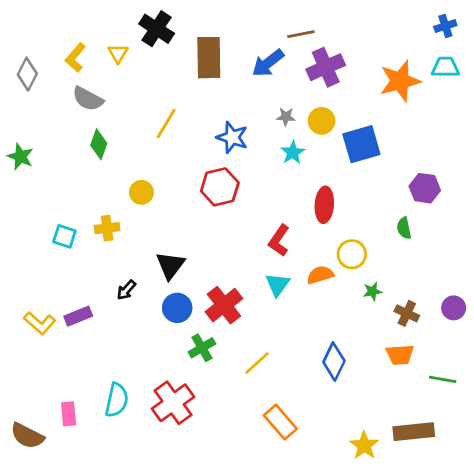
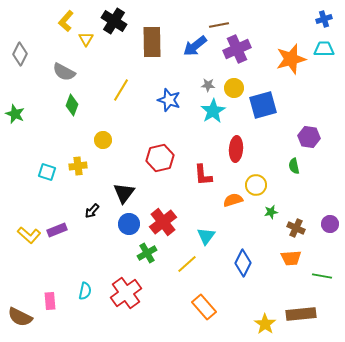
yellow L-shape: (75, 58) -> (66, 21), moved
cyan star: (293, 152) -> (213, 111), size x1.4
red hexagon: (220, 187) -> (160, 158), moved
red L-shape: (279, 241) -> (203, 175), turned -40
cyan triangle: (278, 285) -> (206, 236), moved
cyan semicircle: (117, 400) -> (85, 291), size x0.7

